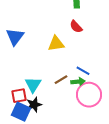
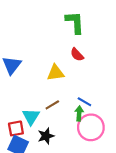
brown line: (61, 80) -> (52, 105), moved
green arrow: (78, 82) -> (79, 113), turned -80
black star: (34, 105) -> (46, 136), moved

